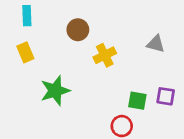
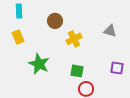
green star: (55, 91) -> (39, 64), turned -30
green square: (137, 101) -> (77, 71), moved

